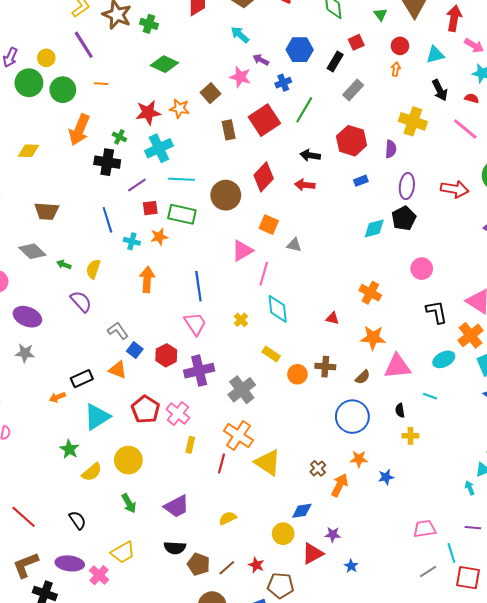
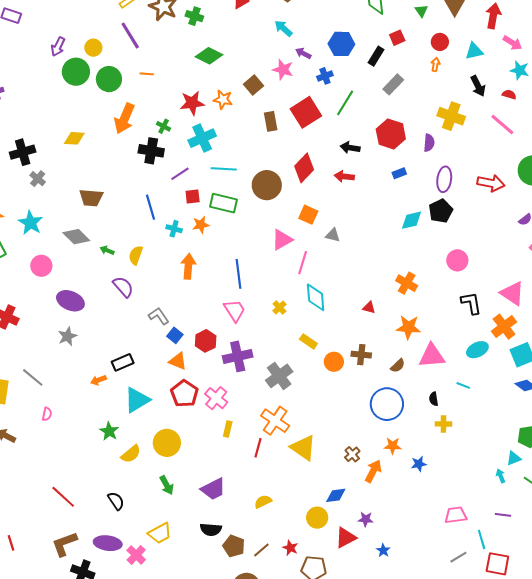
gray star: (25, 353) -> (67, 336), turned -30
orange triangle: (118, 370) -> (178, 361), moved

